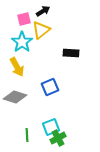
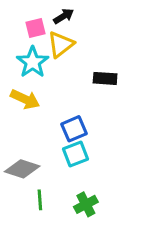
yellow arrow: (17, 67) -> (25, 99), turned -36
gray diamond: (15, 97) -> (22, 169), moved
cyan square: (51, 127) -> (75, 154), moved

